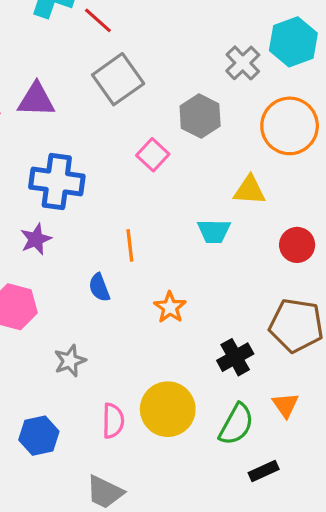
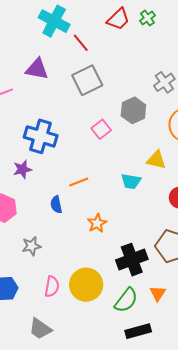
purple triangle: (36, 100) -> (37, 69), moved
orange line: (130, 245) -> (79, 182), turned 66
black cross: (235, 357) -> (132, 260), size x1.4
black rectangle: (264, 471) -> (138, 331), size x1.4

